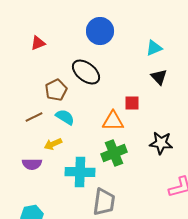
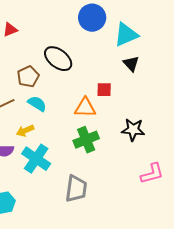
blue circle: (100, 31) -> (92, 18), moved
cyan triangle: (154, 48) -> (126, 35), size x1.5
cyan cross: (80, 172) -> (36, 159), moved, turned 32

